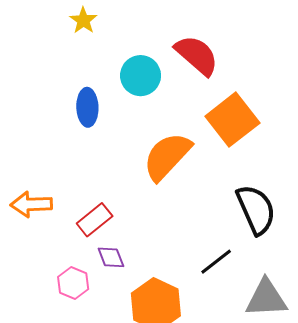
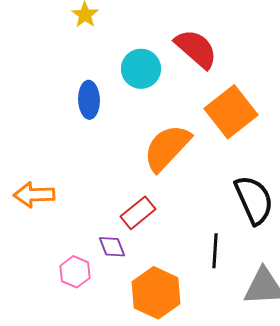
red rectangle: (95, 220) -> (138, 213), moved
black line: (216, 262) -> (215, 251), turned -48

